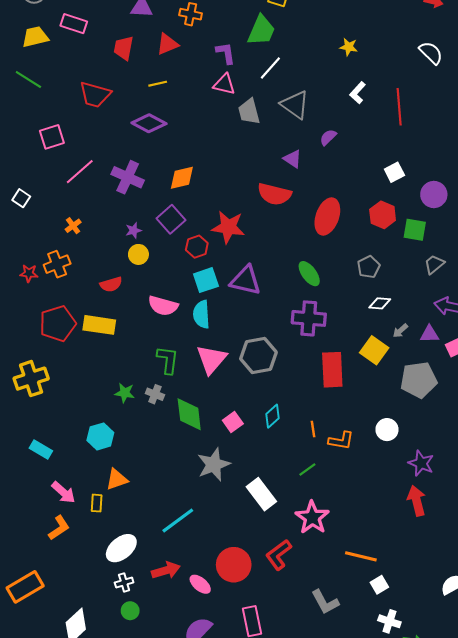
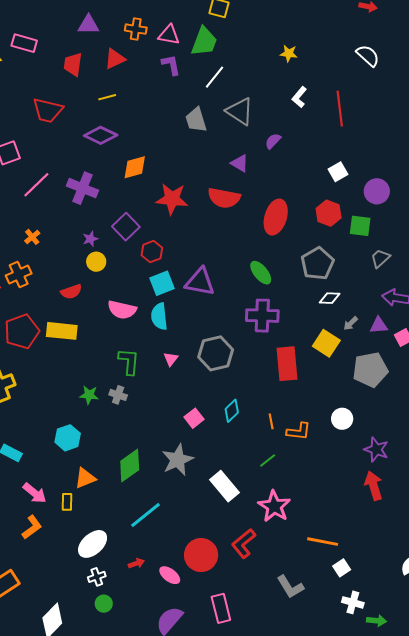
pink triangle: (224, 84) -> (169, 35), moved
orange diamond: (182, 178) -> (135, 167), moved
red star: (228, 227) -> (172, 199), moved
gray pentagon: (369, 267) -> (317, 264), size x1.5
pink triangle: (212, 359) -> (171, 359), size x0.5
green diamond: (189, 414) -> (130, 466), moved, turned 64
red arrow: (166, 570) -> (136, 563), size x0.6

